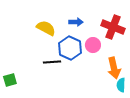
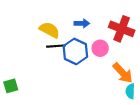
black line: (52, 62) -> (56, 46), moved
orange arrow: (114, 68) -> (123, 73), turned -30

